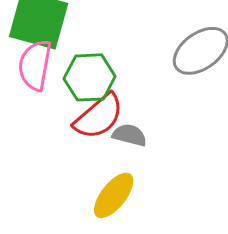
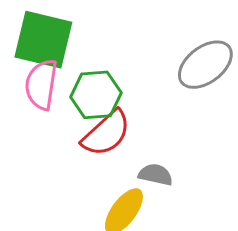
gray semicircle: (129, 135) -> (156, 175), moved

